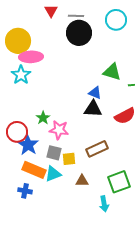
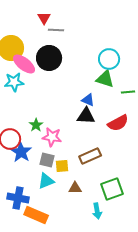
gray line: (76, 16) -> (56, 30), moved
cyan circle: (116, 20) -> (109, 59), moved
black circle: (79, 33) -> (49, 58), moved
pink ellipse: (31, 57) -> (24, 64), turned 40
cyan star: (21, 75) -> (14, 82), turned 30
orange rectangle: (34, 170) -> (36, 215), moved
blue cross: (25, 191) -> (18, 198), size x1.5

